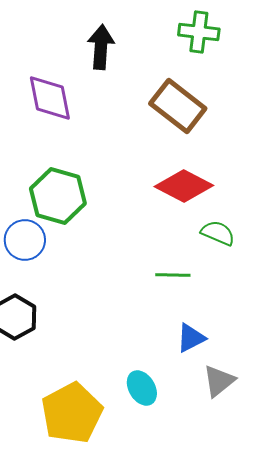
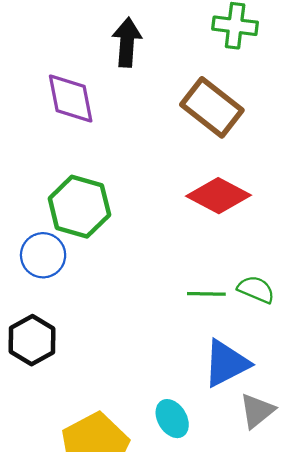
green semicircle: (218, 233) -> (256, 289), moved
blue triangle: (191, 338) -> (226, 363), size x1.5

